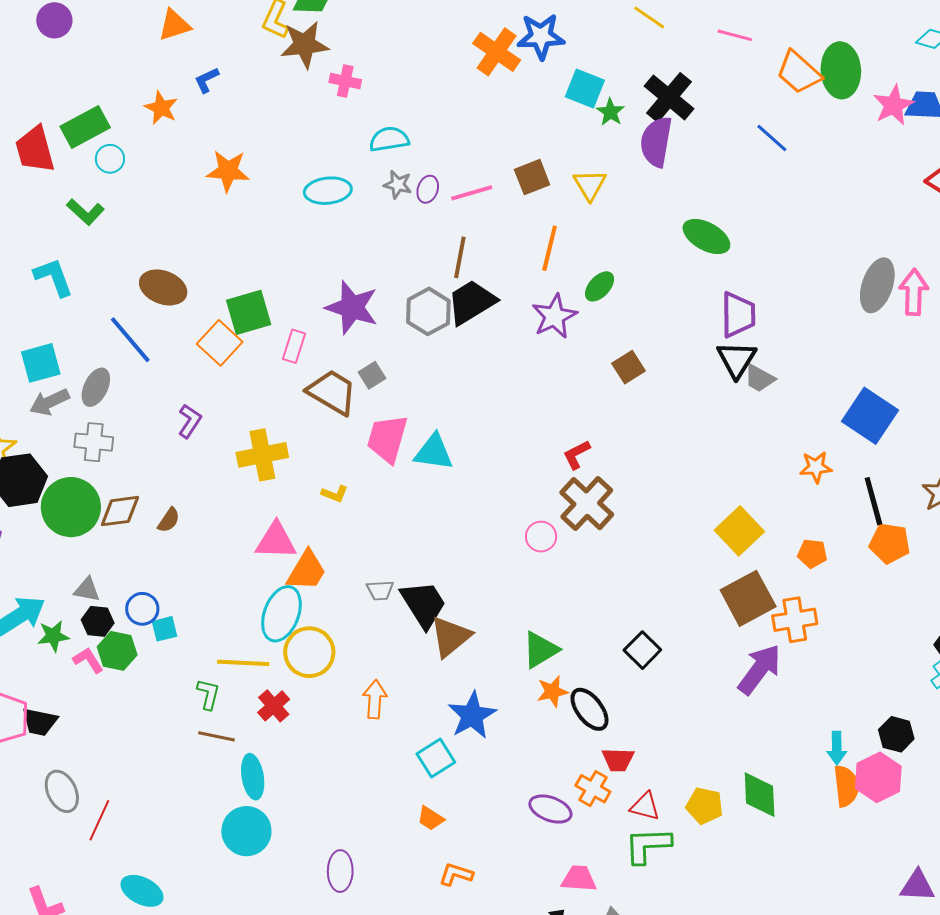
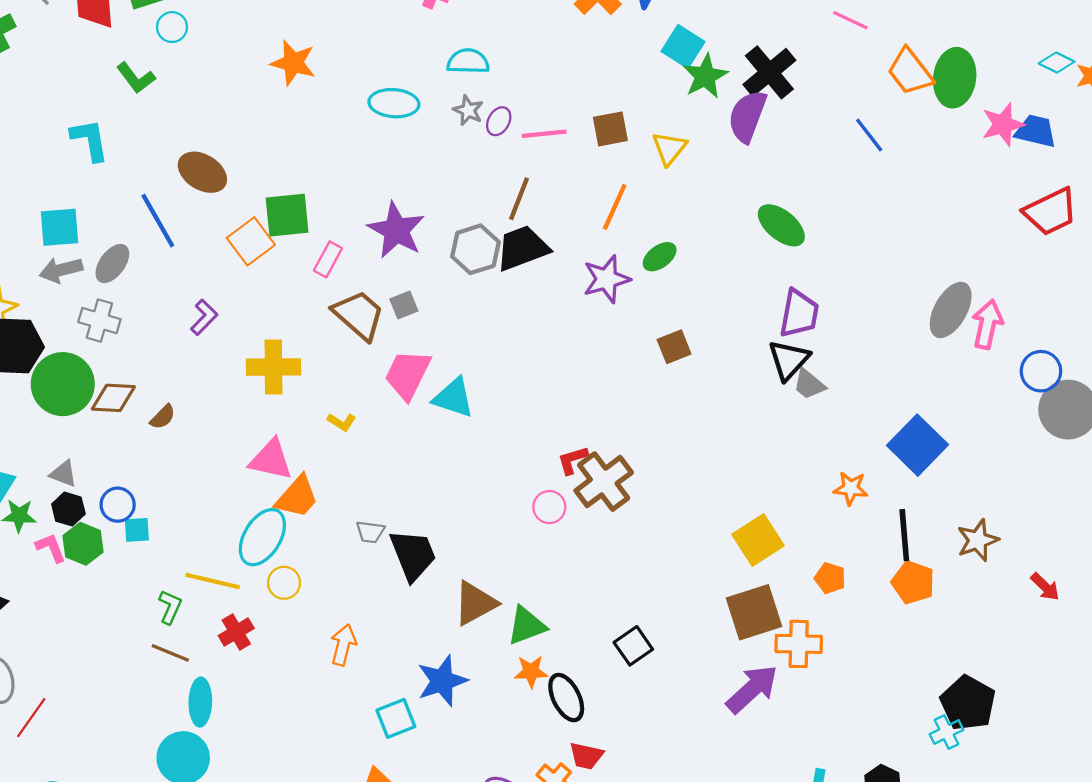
green star: (610, 112) -> (705, 76), size x1.5
red L-shape: (577, 455) -> (573, 460), moved
brown triangle: (451, 637) -> (475, 603), moved
yellow circle: (309, 652) -> (284, 583), size x0.6

